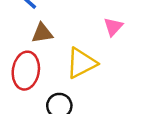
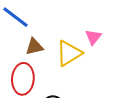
yellow triangle: (81, 63) -> (69, 53), moved

